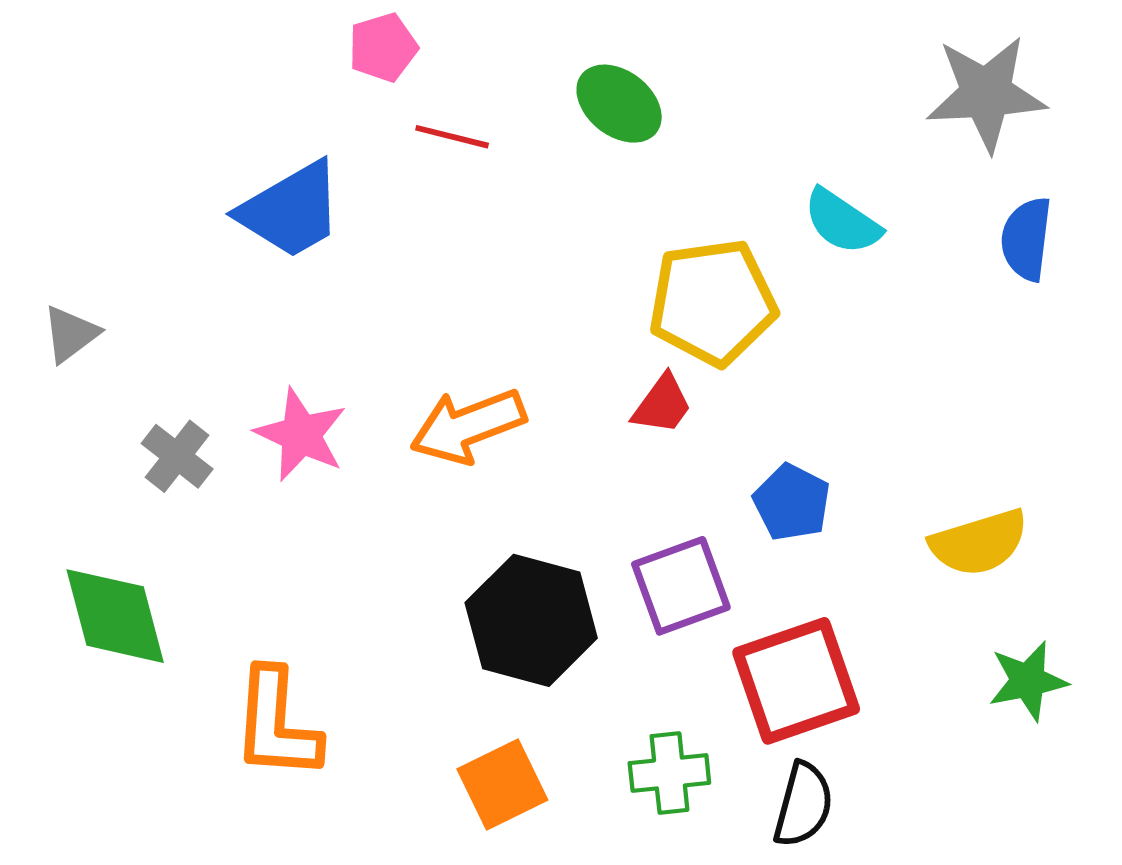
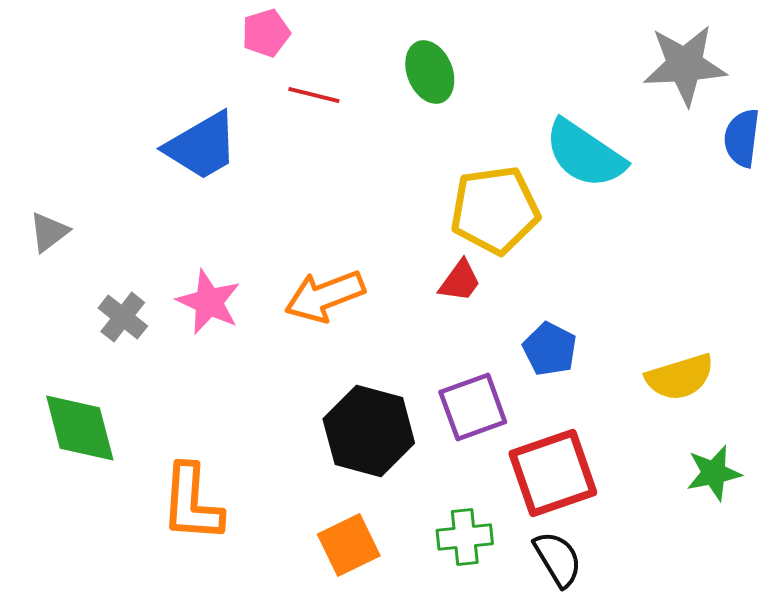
green ellipse: (619, 104) -> (430, 72), turned 30
cyan semicircle: (842, 222) -> (585, 154), size x1.5
blue semicircle: (1026, 239) -> (742, 138), moved
black semicircle: (803, 805) -> (558, 559), turned -46

